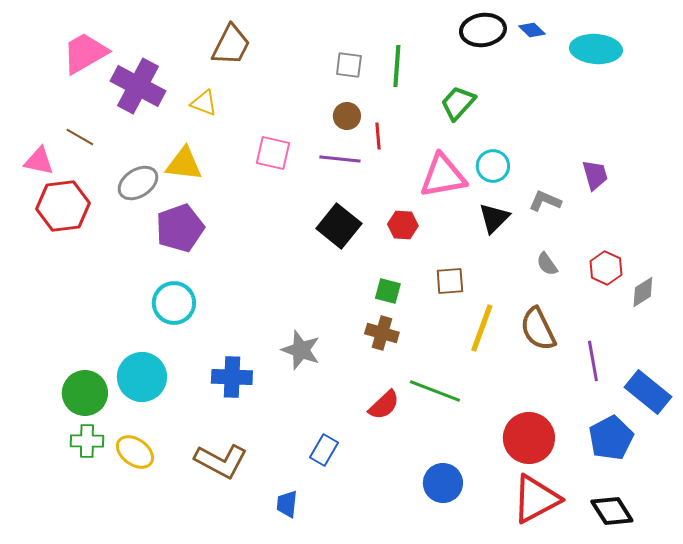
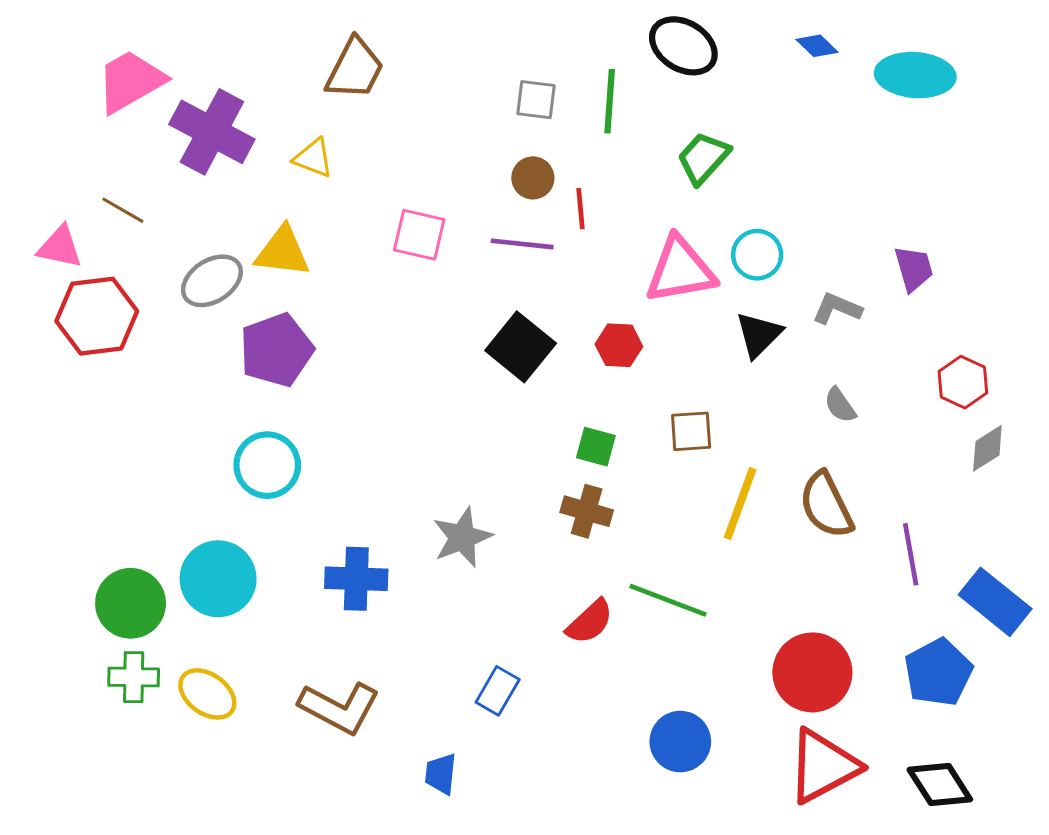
black ellipse: (483, 30) -> (683, 46), moved, turned 39
red hexagon: (606, 268) -> (963, 382), moved
gray star: (301, 350) -> (462, 537), turned 30

